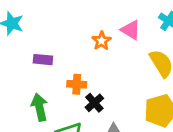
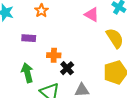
orange star: (101, 41) -> (41, 11), moved

